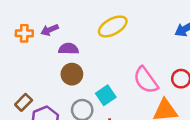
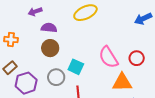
orange cross: (24, 33) -> (11, 40), moved
cyan square: (106, 95) -> (76, 67), turned -35

